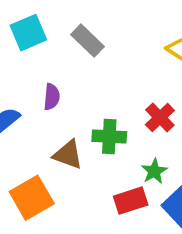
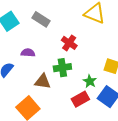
purple semicircle: (52, 97) -> (28, 53), turned -80
red cross: (160, 118) -> (69, 43), moved

